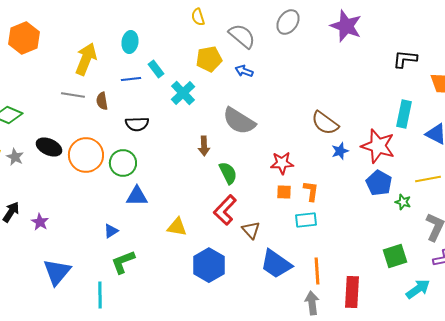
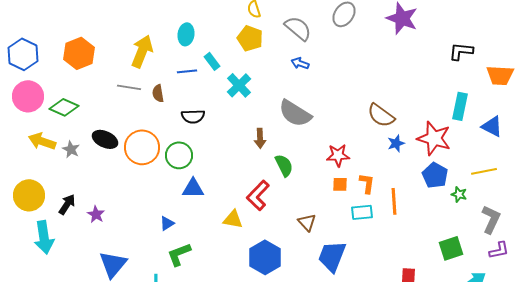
orange hexagon: (24, 38) -> (79, 53), moved
yellow pentagon: (209, 59) -> (250, 38), moved, turned 30
red L-shape: (225, 210) -> (258, 195), moved
blue trapezoid: (276, 264) -> (332, 256), turned 76
orange line: (317, 271) -> (394, 201), moved

